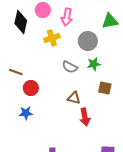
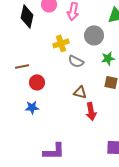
yellow cross: (52, 38) -> (61, 43), moved
green star: (94, 64) -> (108, 58), moved
brown line: (16, 72) -> (22, 66), turned -32

